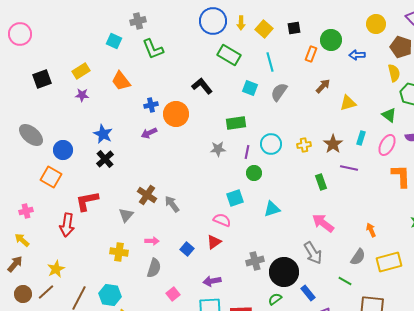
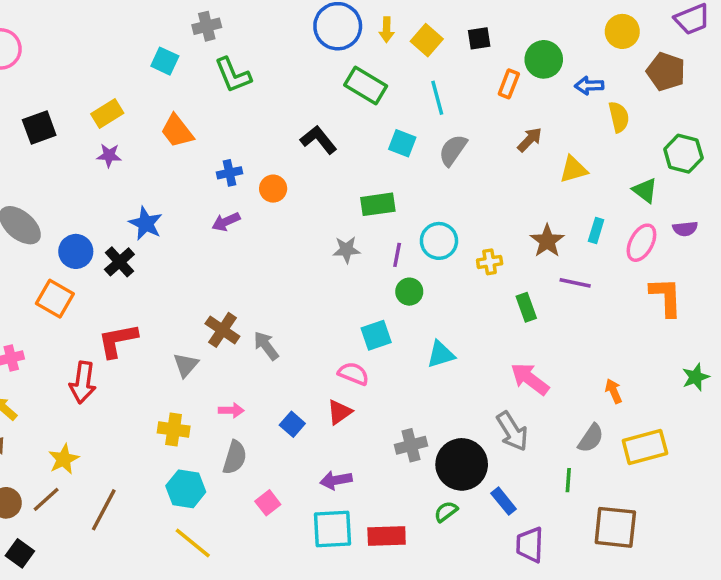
yellow semicircle: (394, 73) -> (619, 117), moved
orange circle: (176, 114) -> (273, 189), size x0.6
yellow cross: (304, 145) -> (490, 262), moved
black cross: (105, 159) -> (119, 262), moved
green line: (345, 281) -> (568, 480), turned 64
cyan hexagon: (110, 295) -> (186, 489), moved

